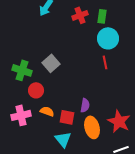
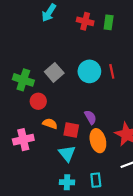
red cross: (80, 15) -> (85, 21), turned 35
cyan circle: (108, 38) -> (89, 71), moved
purple semicircle: (85, 105) -> (90, 117), turned -40
pink cross: (21, 115) -> (23, 140), moved

